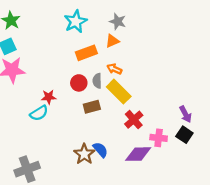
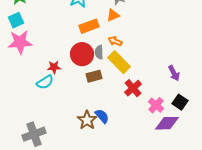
red circle: (79, 83) -> (82, 54), size x1.5
purple arrow: (185, 114) -> (174, 73), moved
pink cross: (159, 138) -> (156, 105), turned 35
purple diamond: (138, 154) -> (167, 123), moved

